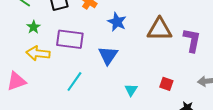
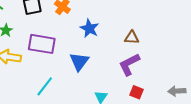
brown triangle: (160, 29) -> (132, 37), size x0.6
purple L-shape: (192, 40) -> (129, 64), moved, turned -130

